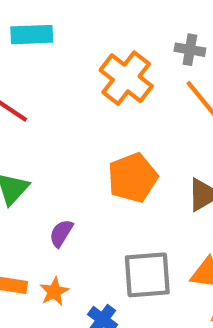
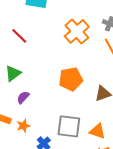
purple semicircle: (61, 233) -> (23, 97), moved

